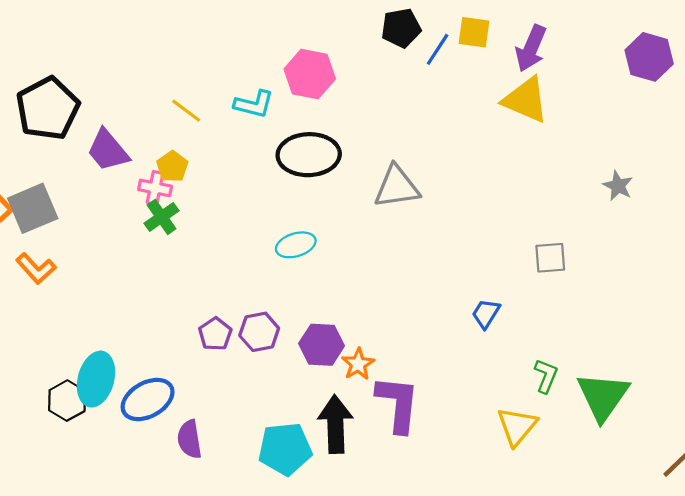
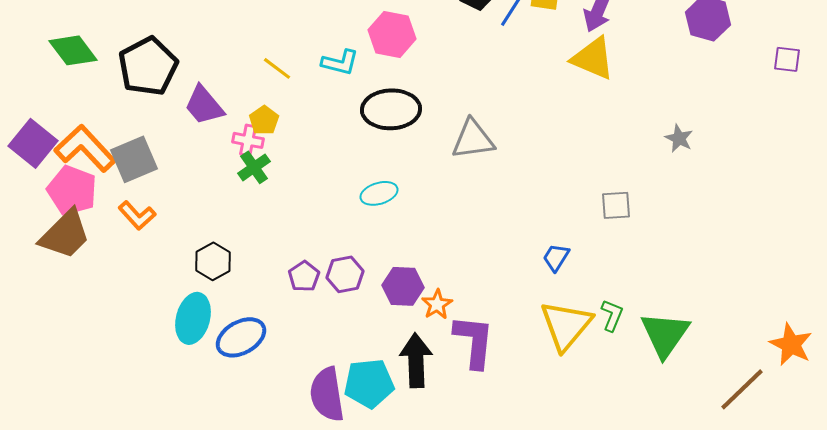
black hexagon: (67, 401) -> (213, 261), moved
yellow triangle: (517, 426) -> (566, 325), moved, size x1.4
purple semicircle: (189, 439) -> (327, 394), moved, size x1.5

